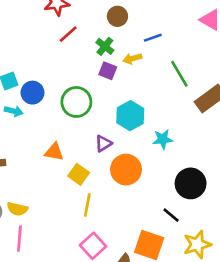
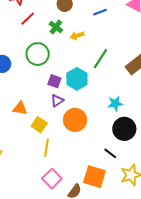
blue line: (153, 38) -> (100, 12), moved
purple square: (108, 71) -> (54, 81), moved
green line: (179, 74) -> (100, 59), moved, turned 65
green circle: (76, 102) -> (38, 54), moved
cyan star: (163, 139) -> (115, 104), moved

